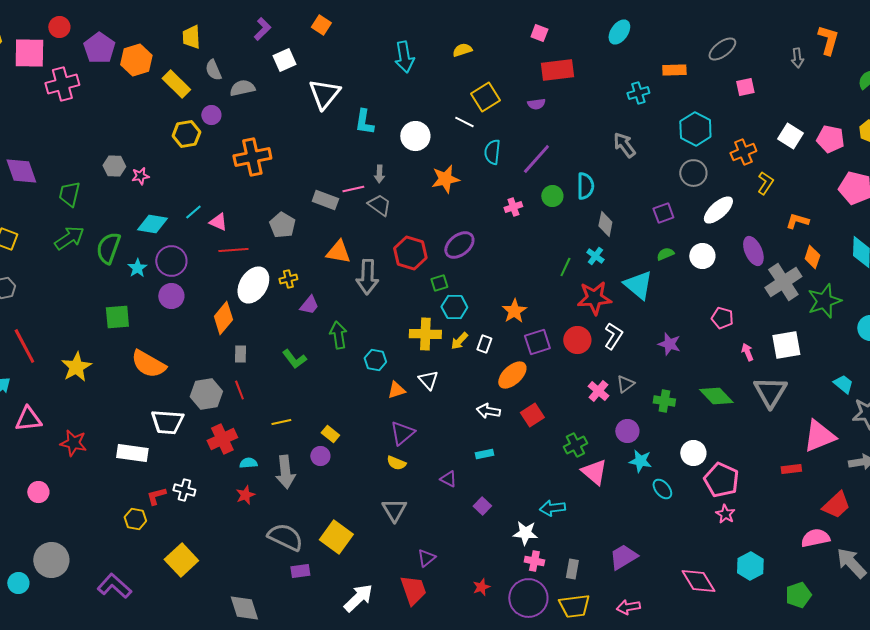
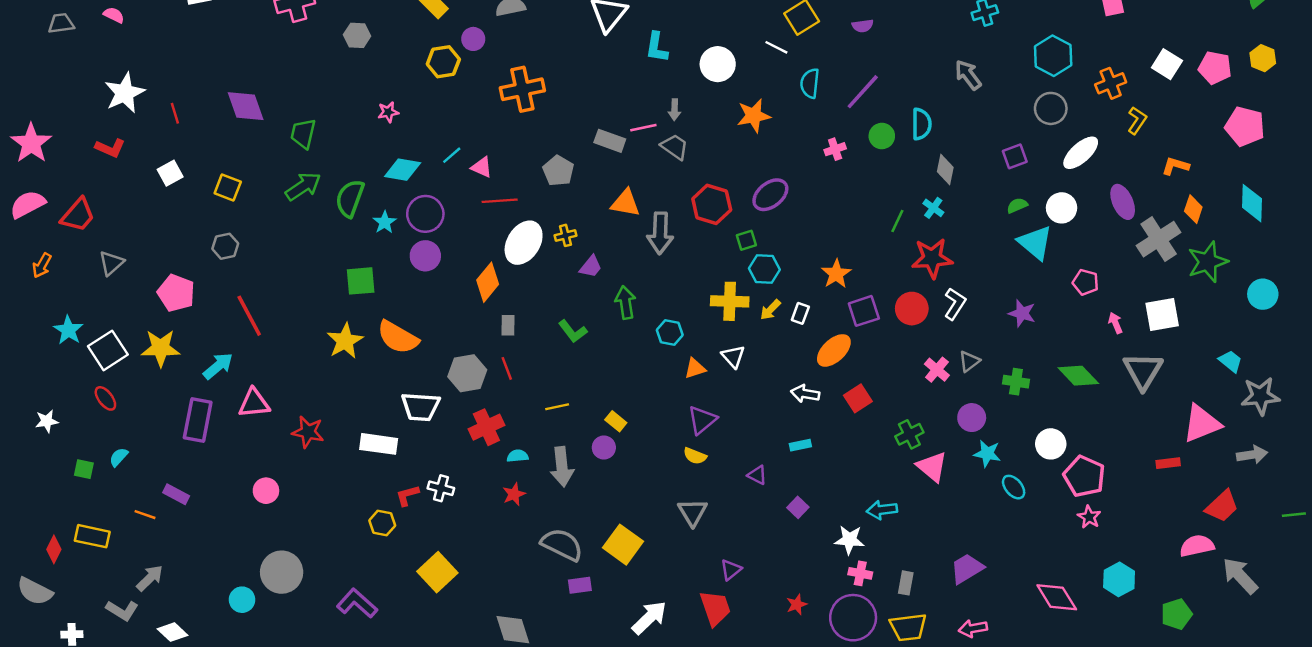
gray hexagon: (114, 166) -> (357, 35), moved
cyan triangle: (638, 285) -> (1035, 243), moved
yellow star: (76, 367) -> (345, 341), moved

